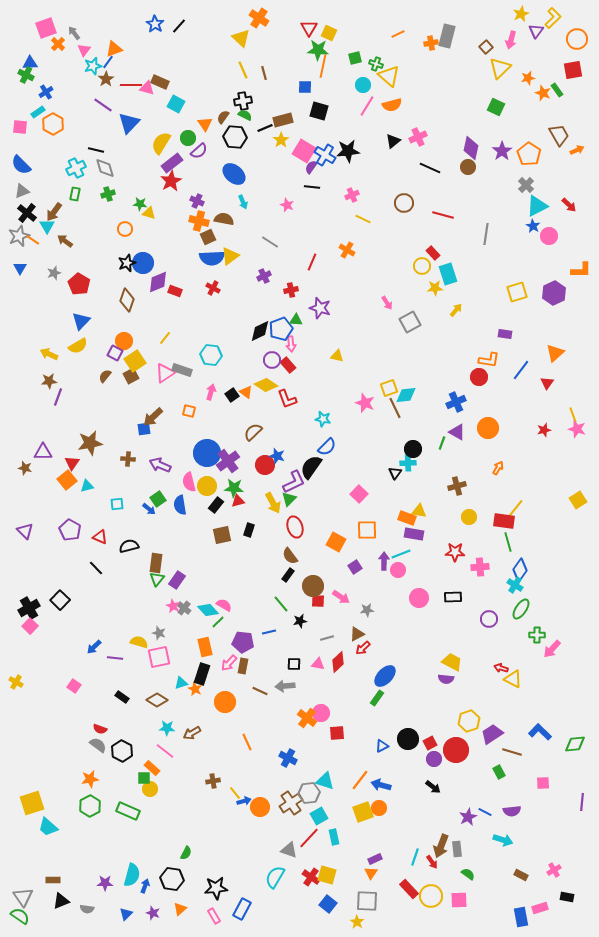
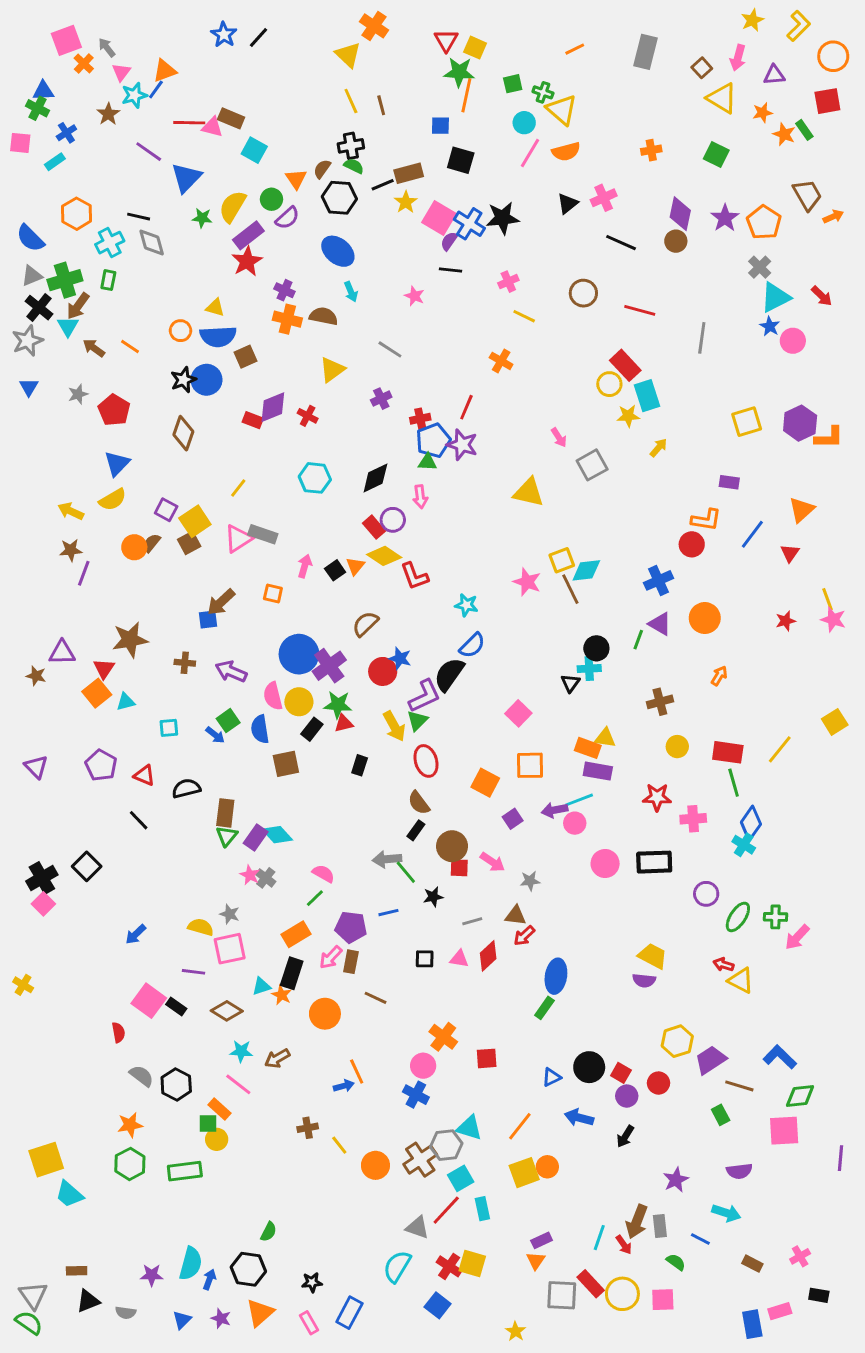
purple triangle: (536, 31) -> (774, 75), moved, turned 49
orange cross: (431, 43) -> (651, 150), moved
yellow triangle: (500, 68) -> (722, 98), turned -45
brown star: (106, 79) -> (108, 114), moved
orange hexagon: (53, 124) -> (77, 214), moved
pink square: (20, 127) -> (20, 143), moved
green cross: (108, 194) -> (65, 280), moved, size x1.6
green star: (140, 204) -> (202, 218), moved
brown square: (208, 237) -> (245, 357), moved
orange line: (33, 240) -> (130, 347), moved
red rectangle: (433, 253) -> (625, 365), size x1.5
blue semicircle: (212, 258) -> (218, 336), moved
red line: (312, 262) -> (466, 407), moved
orange L-shape: (581, 270) -> (829, 438), moved
purple diamond: (158, 282) -> (273, 407), moved
blue pentagon: (281, 329) -> (433, 440), moved
orange circle: (124, 341) -> (134, 547), moved
cyan hexagon: (211, 355) -> (315, 478), moved
yellow triangle: (337, 356) -> (529, 492), moved, size x1.6
red rectangle: (288, 365) -> (374, 527), moved
orange triangle: (246, 392) -> (355, 566), turned 32
yellow line: (515, 509) -> (780, 749), moved
brown square: (222, 535) -> (286, 764), moved
purple arrow: (384, 561) -> (555, 810), turned -102
black rectangle: (453, 597) -> (654, 862), size x1.4
green ellipse: (521, 609) -> (738, 917), moved
cyan diamond: (208, 610) -> (277, 835), moved
brown triangle: (357, 634) -> (516, 915), turned 35
orange rectangle: (205, 647) -> (296, 934), turned 72
purple line: (115, 658) -> (194, 972), moved
blue ellipse: (385, 676) -> (556, 976), turned -35
pink square: (74, 686) -> (149, 1001), moved, size x1.6
gray arrow: (285, 686) -> (387, 859), moved
pink circle: (321, 713) -> (423, 1066), moved
red semicircle: (100, 729) -> (118, 1032), moved, turned -120
red square: (430, 743) -> (621, 1073), turned -32
green diamond: (575, 744) -> (800, 1096), moved
red circle: (456, 750) -> (659, 1083), size x0.6
pink square: (543, 783) -> (784, 1131), size x1.6
blue arrow: (381, 785) -> (579, 1118), moved
black arrow: (433, 787) -> (625, 1136), turned 84
blue arrow: (244, 801) -> (344, 1086), moved
green rectangle: (128, 811) -> (185, 1171), turned -30
blue line: (485, 812) -> (700, 1239), moved
black star: (216, 888) -> (312, 1282), size x0.6
gray square: (367, 901) -> (562, 1295), moved
blue square: (328, 904) -> (438, 1305), moved
orange triangle: (180, 909) -> (260, 1313), size x1.5

